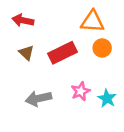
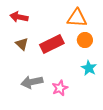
pink star: (81, 91) -> (60, 88), moved
cyan star: (107, 98) -> (89, 68), moved

